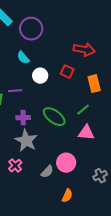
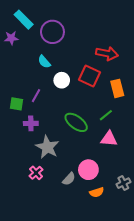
red square: (67, 72) -> (89, 76), size x1.5
purple line: (15, 91) -> (36, 96), turned -56
purple cross: (23, 118) -> (31, 123), moved
orange semicircle: (67, 196) -> (97, 192), moved, turned 48

